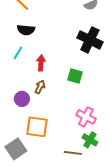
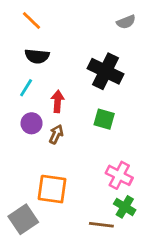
black cross: (90, 40) -> (105, 71), moved
purple circle: (22, 99) -> (32, 123), moved

